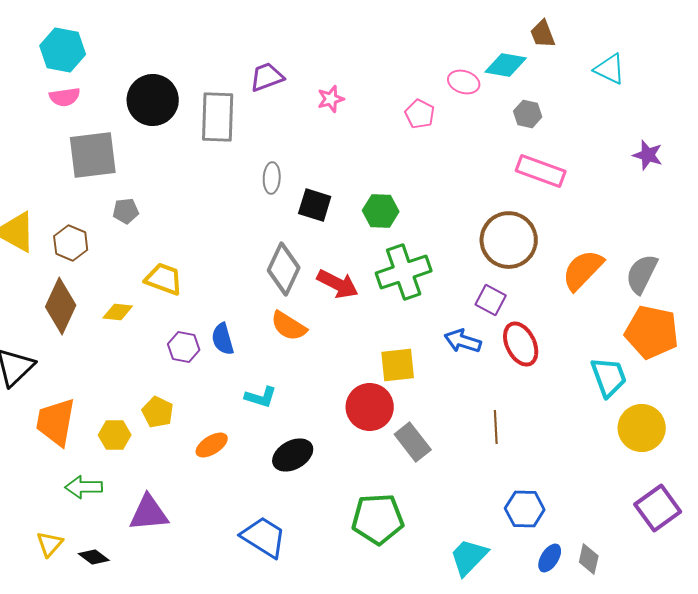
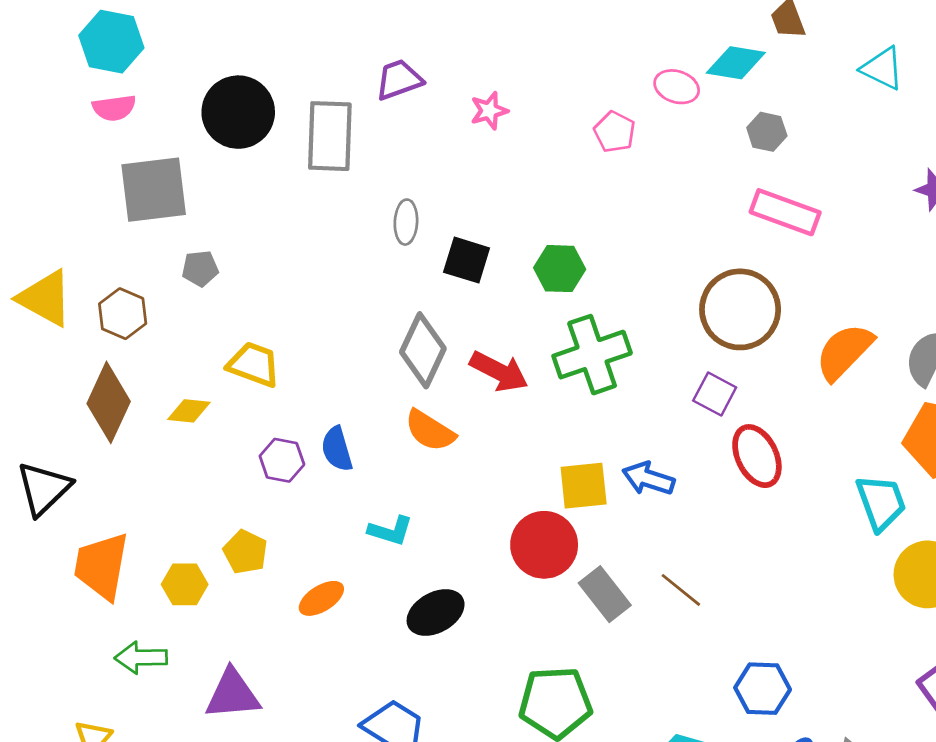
blue arrow: (463, 341) -> (648, 479), moved
brown line: (496, 427) -> (681, 590), moved, turned -48

